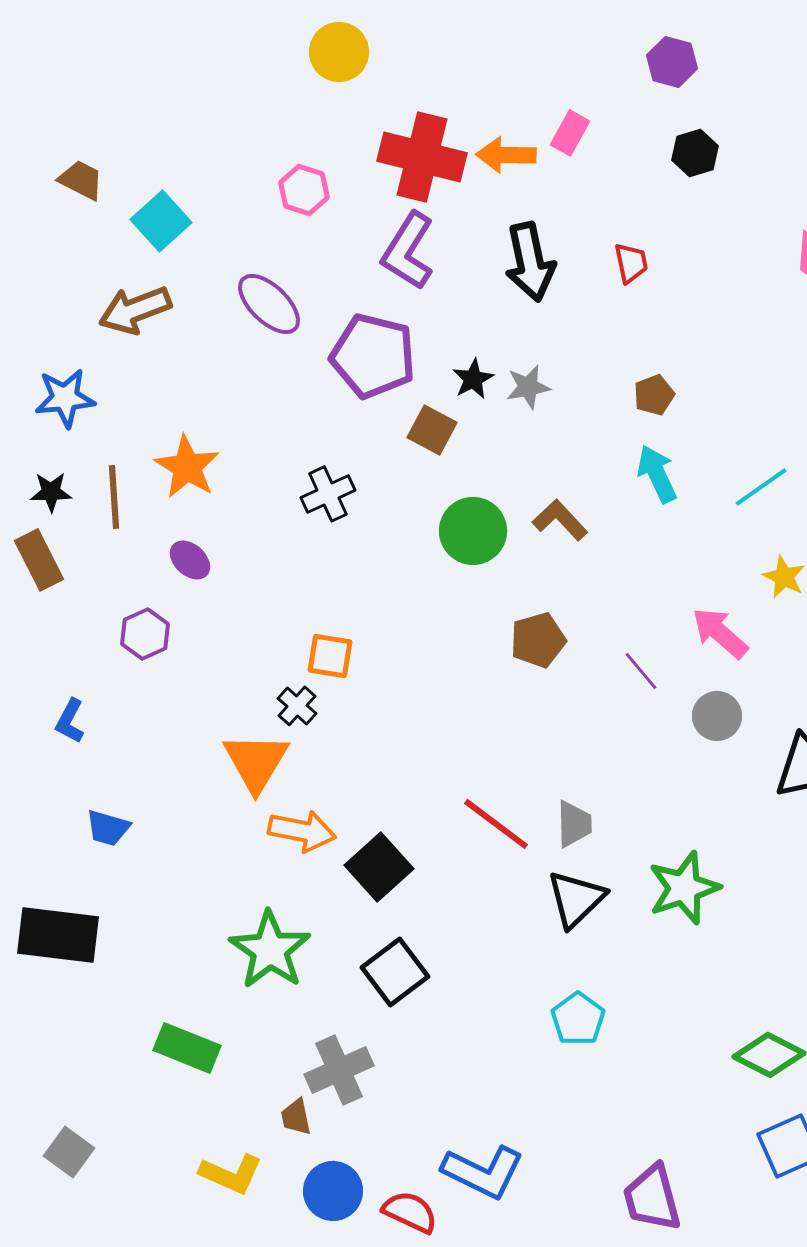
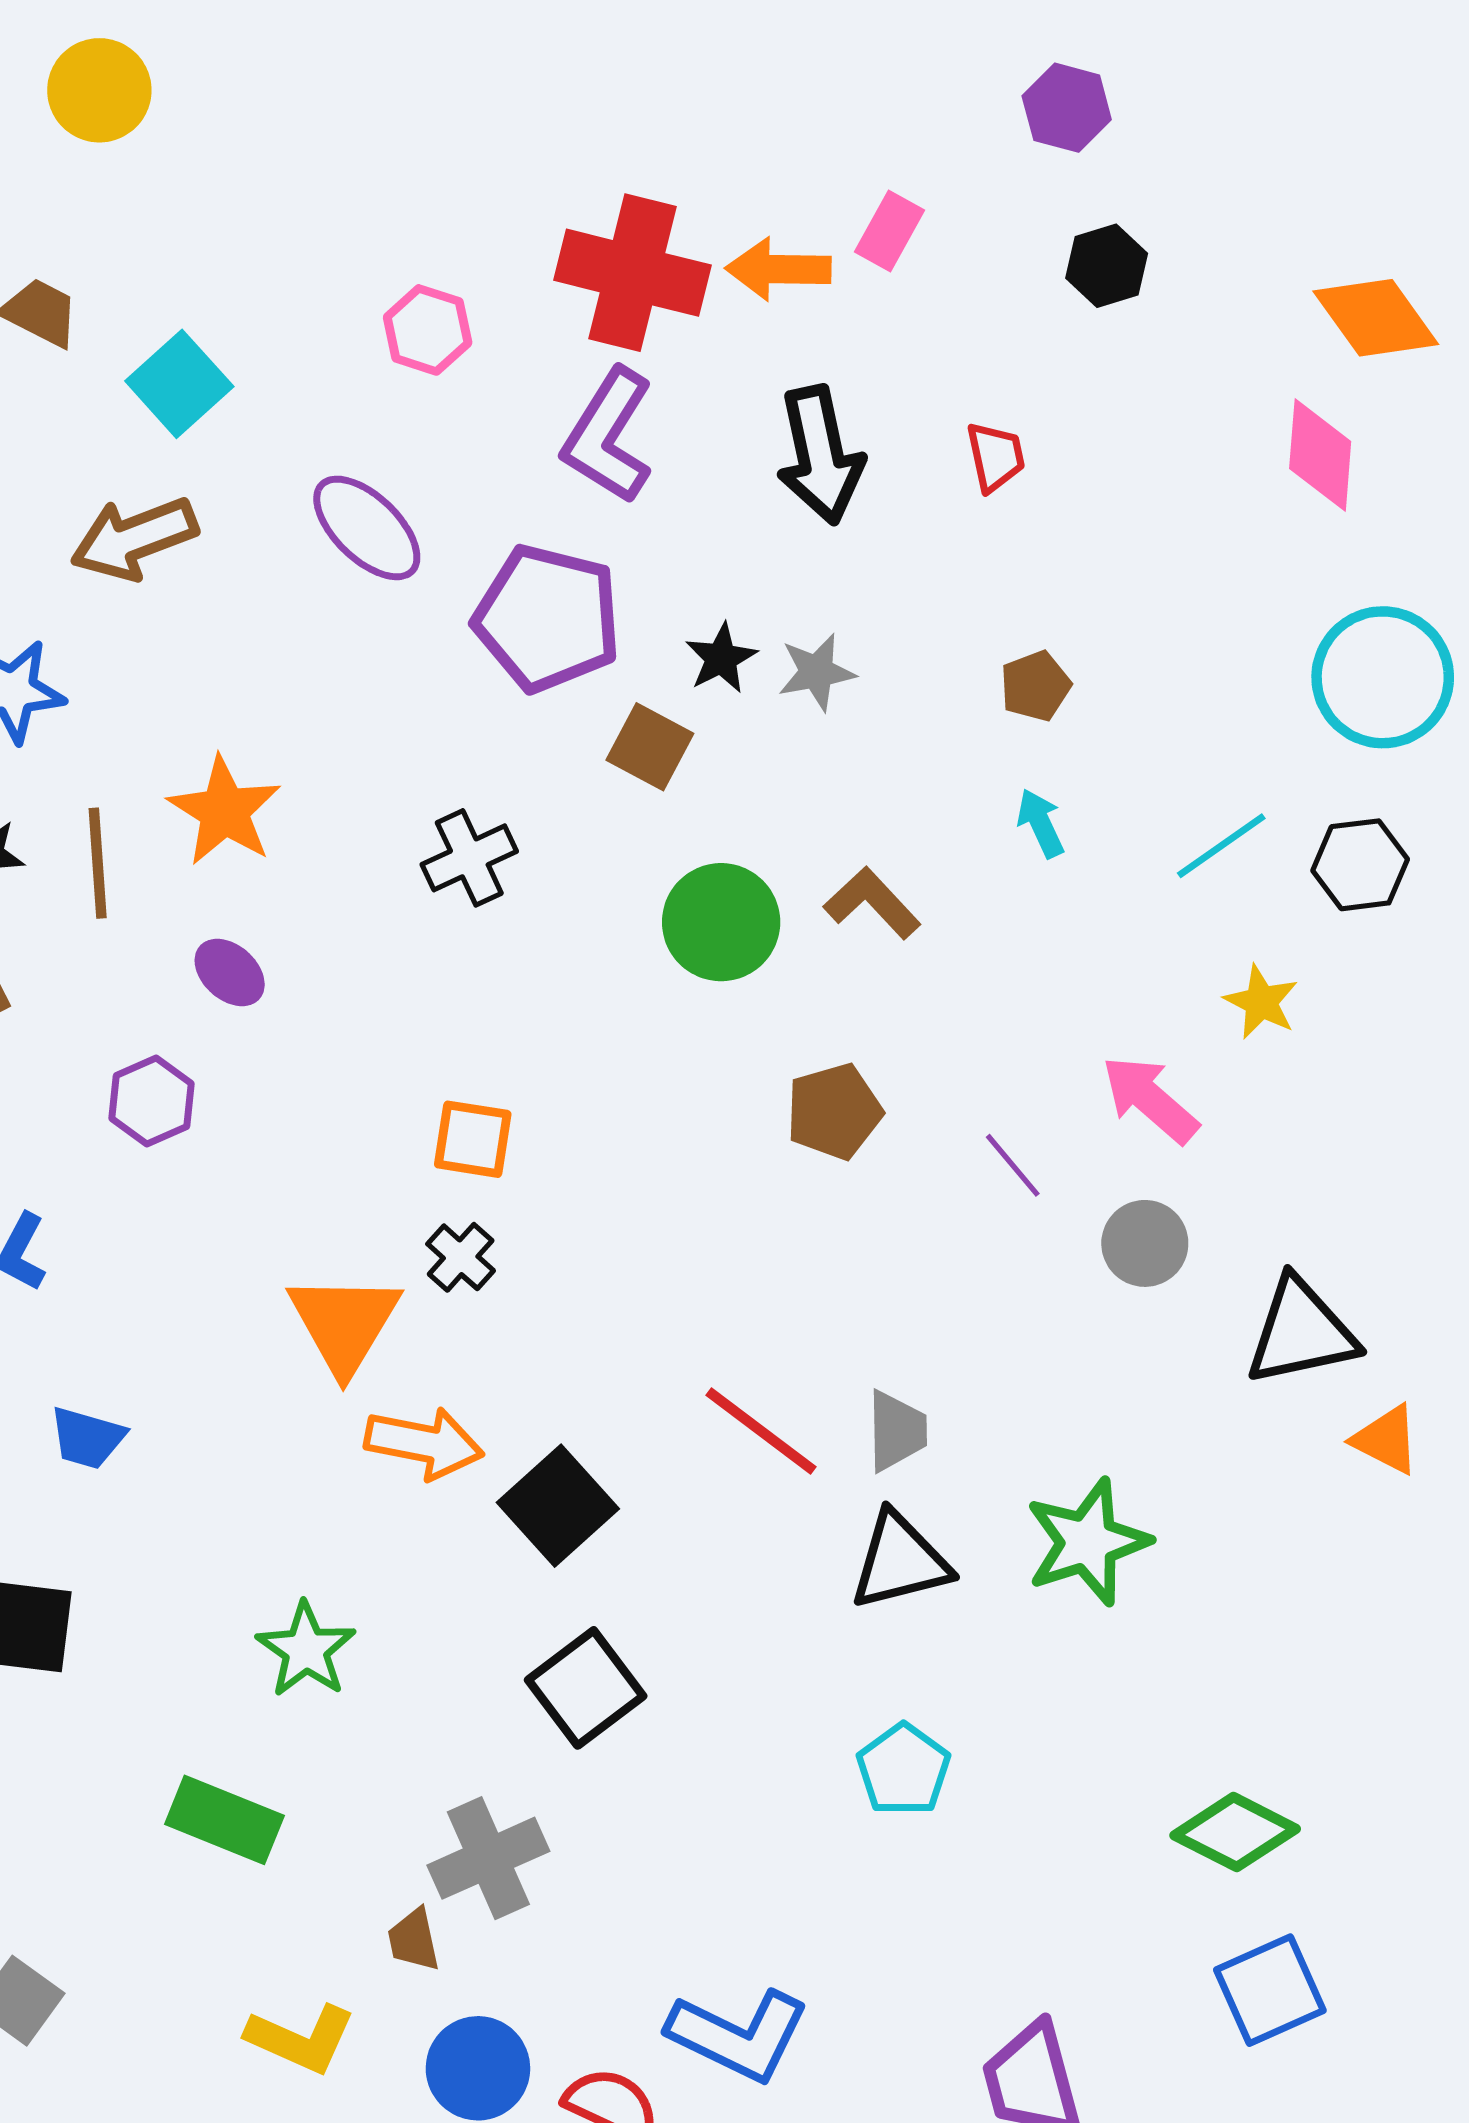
yellow circle: (339, 52) -> (99, 90), moved
cyan arrow: (657, 474) -> (1041, 823), size x0.7
black cross: (297, 706) -> (461, 1257), moved
black triangle: (576, 899) -> (900, 1561), turned 30
green star: (270, 950) -> (306, 1650), moved, size x0.7

